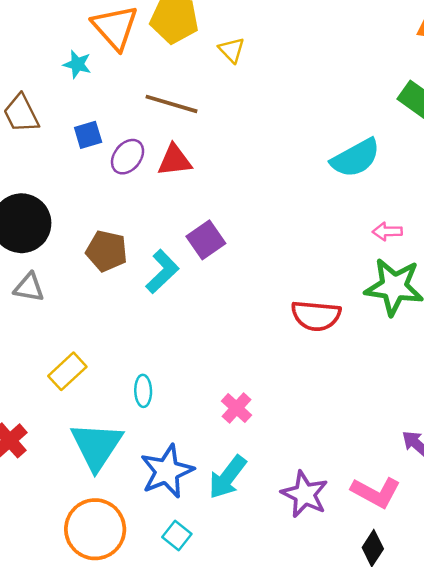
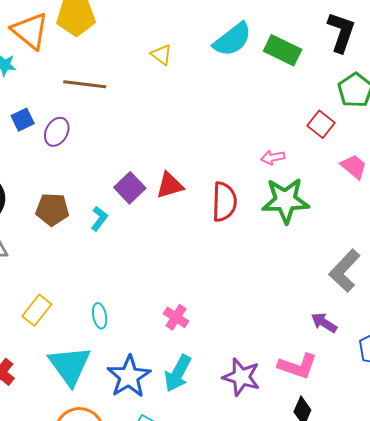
yellow triangle: (232, 50) -> (162, 55), moved
cyan semicircle: (355, 158) -> (232, 39), moved
red triangle: (175, 160) -> (170, 185), moved
cyan L-shape: (162, 271) -> (99, 218), size x0.7
red semicircle: (316, 316) -> (224, 202), moved, turned -84

